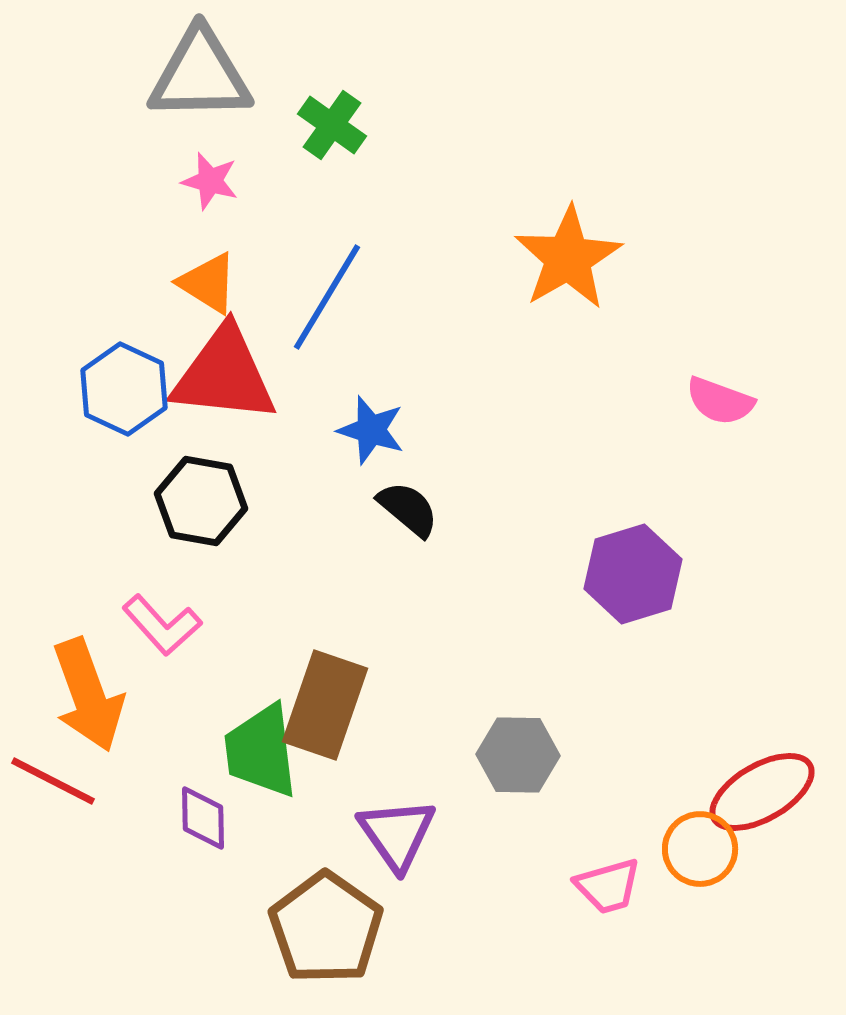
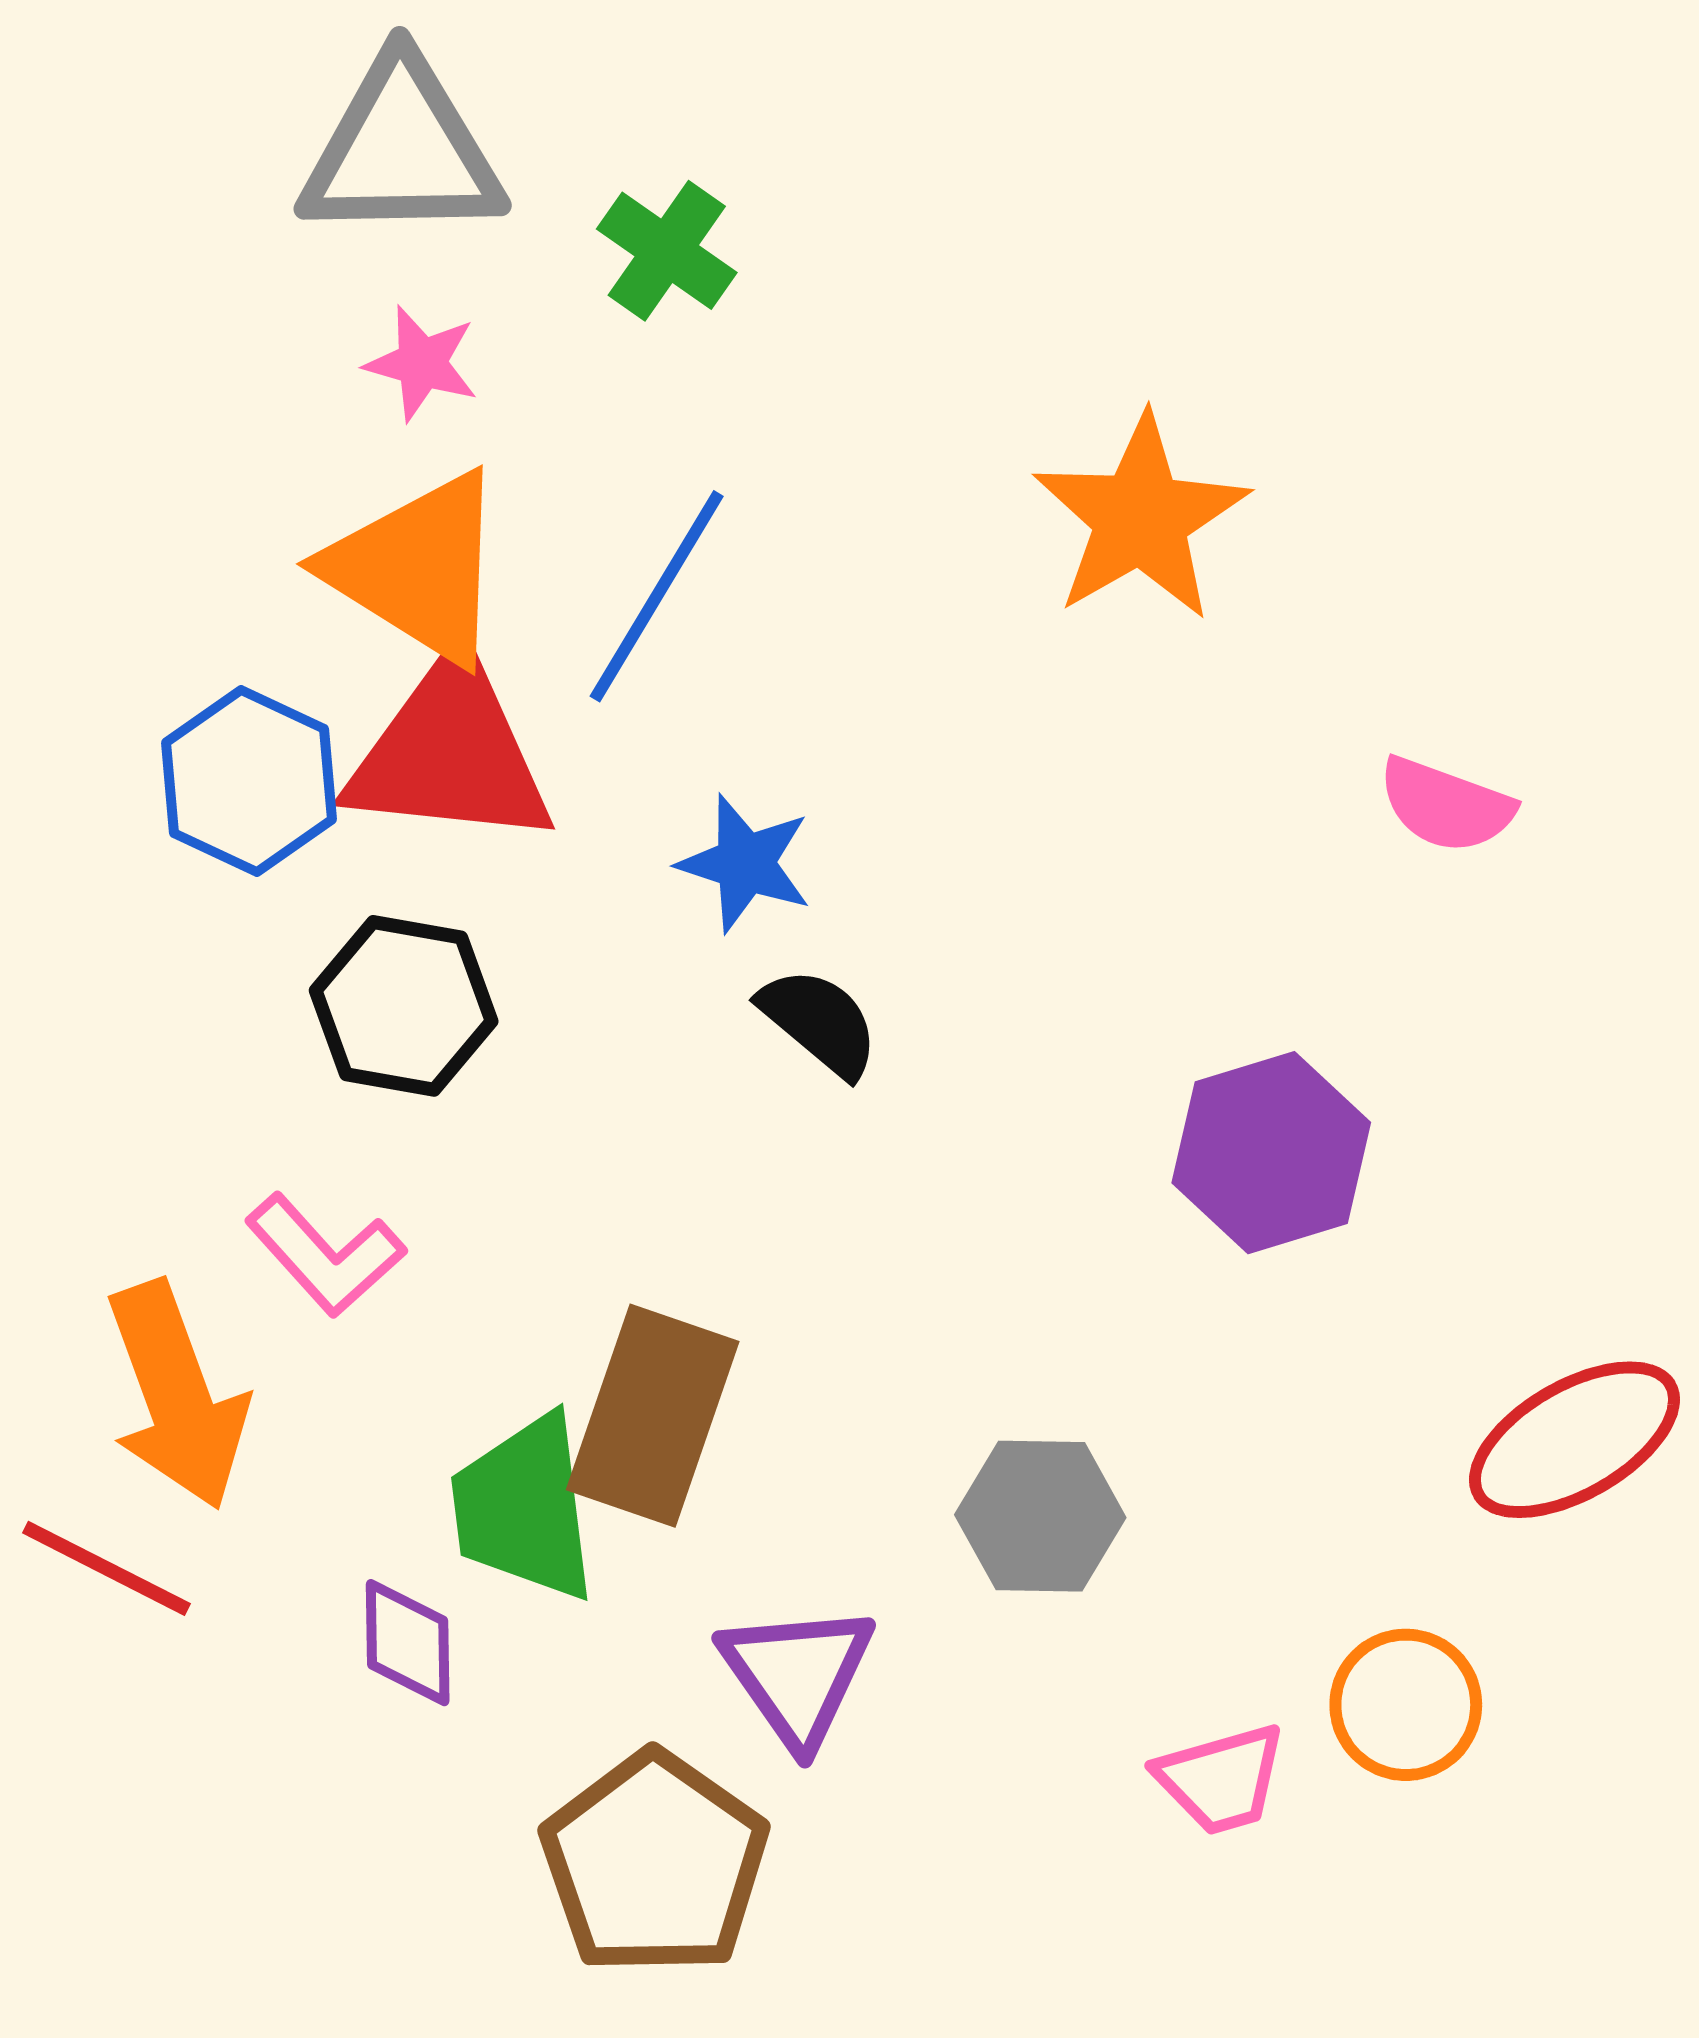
orange triangle: (208, 283) -> (418, 568), size x1.6
red ellipse: (762, 792) -> (1574, 1440), moved

